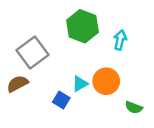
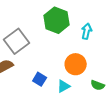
cyan triangle: (80, 84) -> (64, 86), moved

